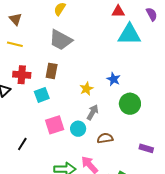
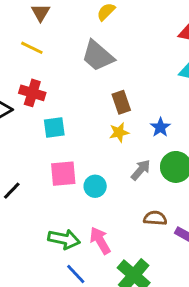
brown rectangle: (52, 71) -> (121, 102), moved, turned -42
gray arrow: (93, 112) -> (141, 170), moved
brown semicircle: (105, 138) -> (155, 218), moved

